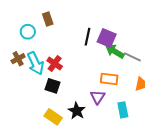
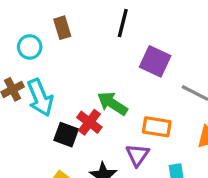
black line: (87, 37) -> (123, 23), moved
green arrow: (115, 51) -> (112, 104), moved
red cross: (55, 64) -> (89, 122), moved

